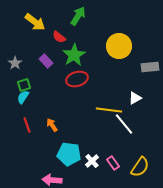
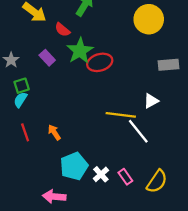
yellow circle: (119, 46) -> (149, 19), moved
red ellipse: (77, 79) -> (100, 62), moved
cyan pentagon: (69, 154) -> (74, 166), turned -30

